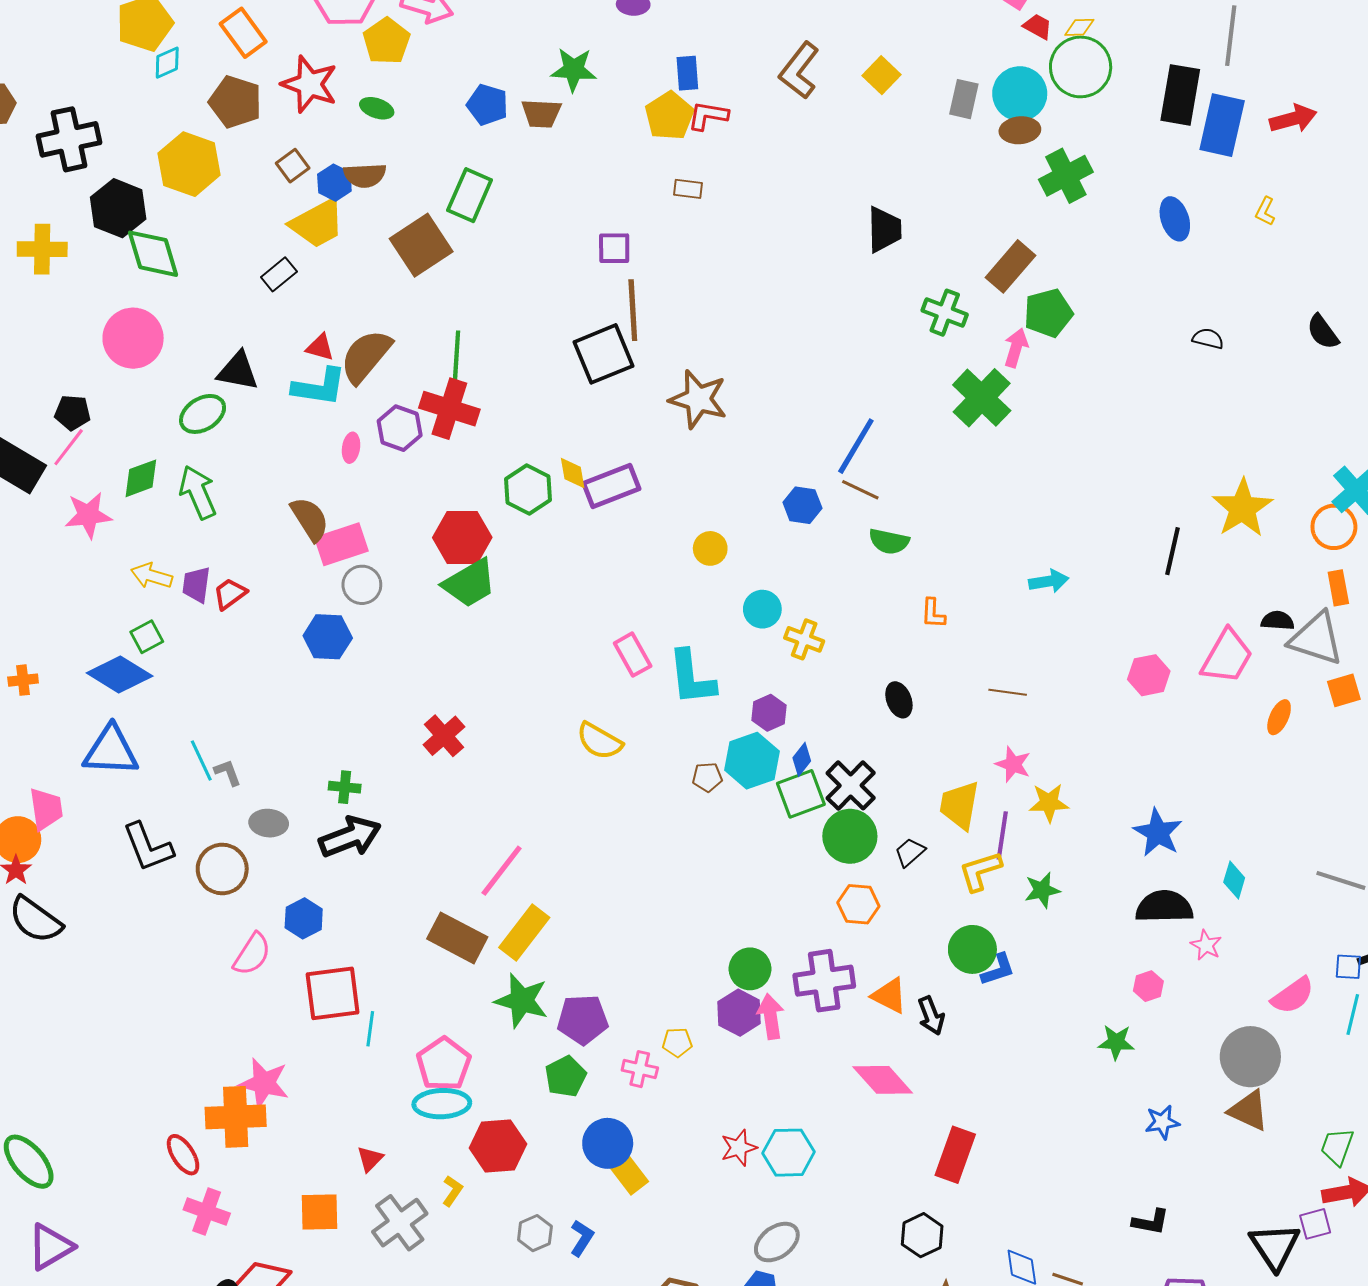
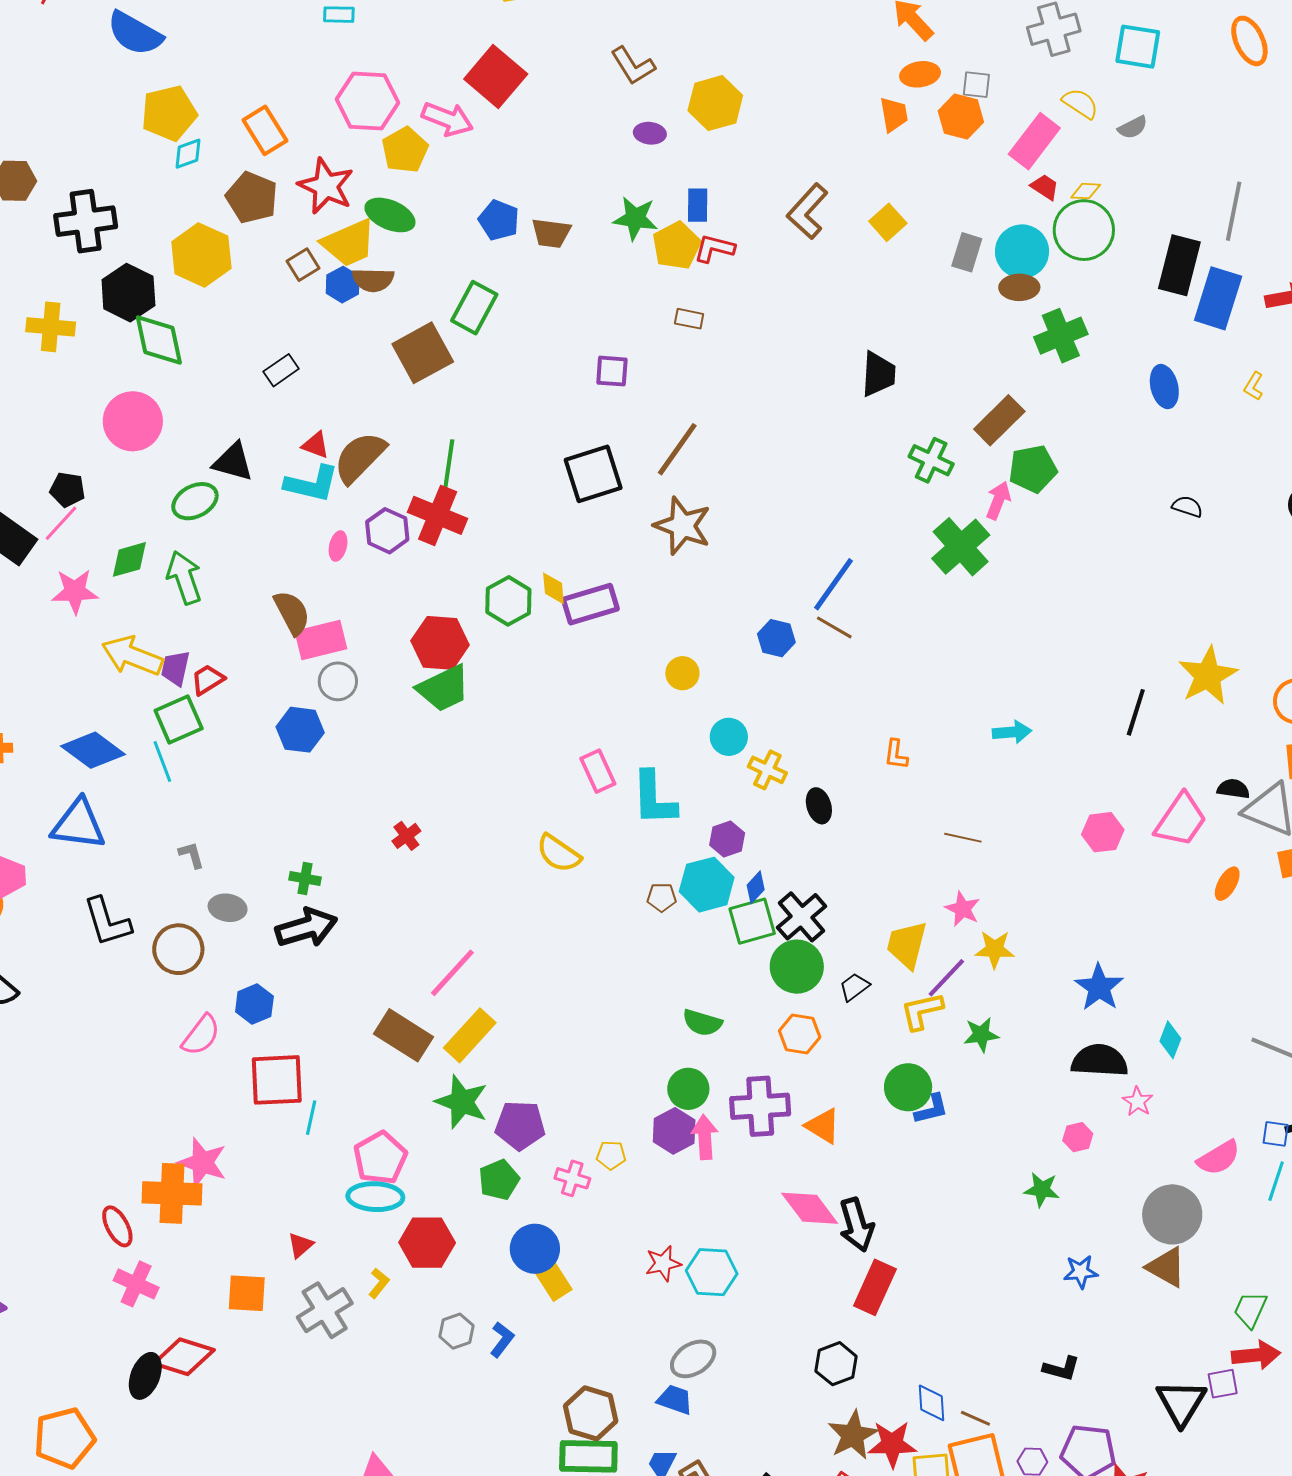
green star: (574, 70) -> (635, 218), moved
green ellipse: (377, 108) -> (390, 215), size x1.5
yellow trapezoid: (317, 223) -> (349, 243), moved
brown line: (633, 310) -> (677, 449), moved, turned 34
green semicircle: (889, 541) -> (702, 1023), moved
yellow arrow: (152, 576) -> (132, 656), size x1.5
green square: (147, 637) -> (179, 720), moved, size x1.5
black ellipse: (899, 700) -> (819, 806), moved
red cross: (444, 736) -> (406, 836), size x0.7
cyan line: (201, 760) -> (162, 761), moved
purple line: (1002, 835) -> (946, 978), turned 30
black arrow: (931, 1016) -> (857, 1225), moved, size x1.4

